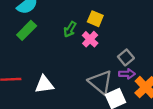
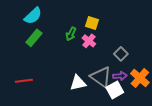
purple arrow: (127, 74) -> (120, 76), moved
white triangle: (44, 84) -> (78, 83), moved

